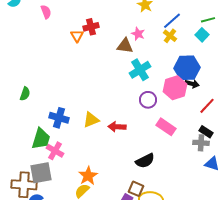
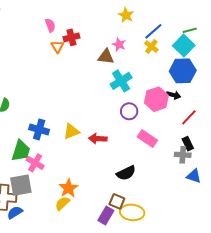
pink semicircle: (46, 12) -> (50, 25), moved
cyan square: (202, 35) -> (184, 46), size x1.5
blue hexagon: (187, 68) -> (183, 71), moved
black rectangle: (206, 132) -> (188, 144), turned 32

